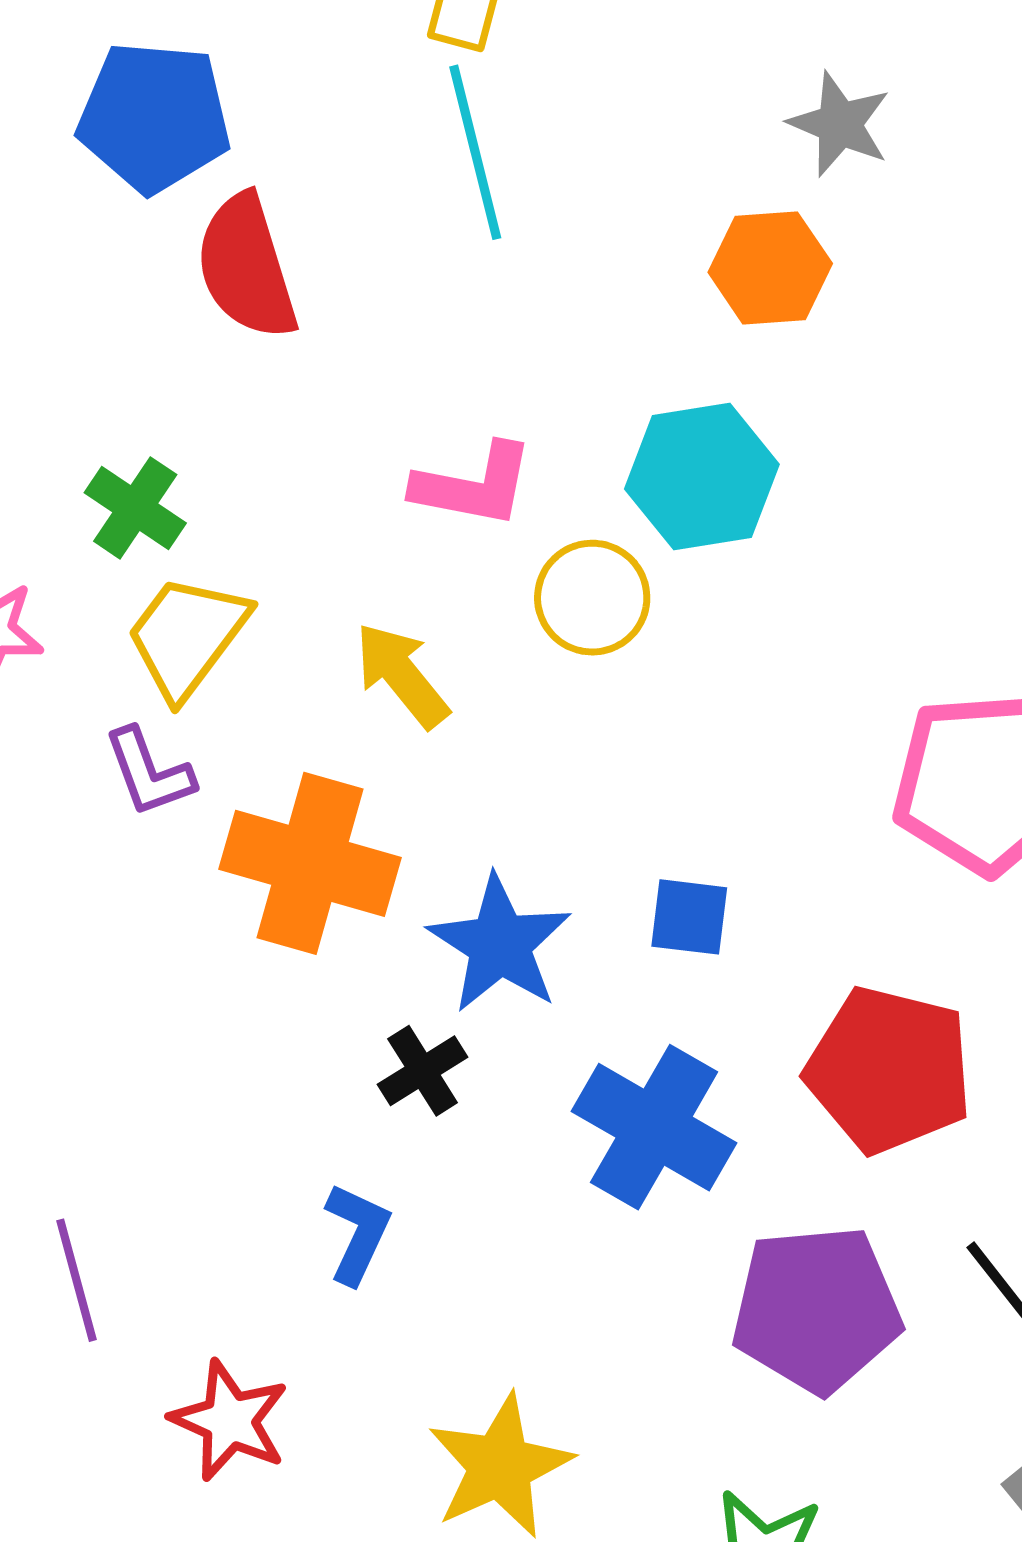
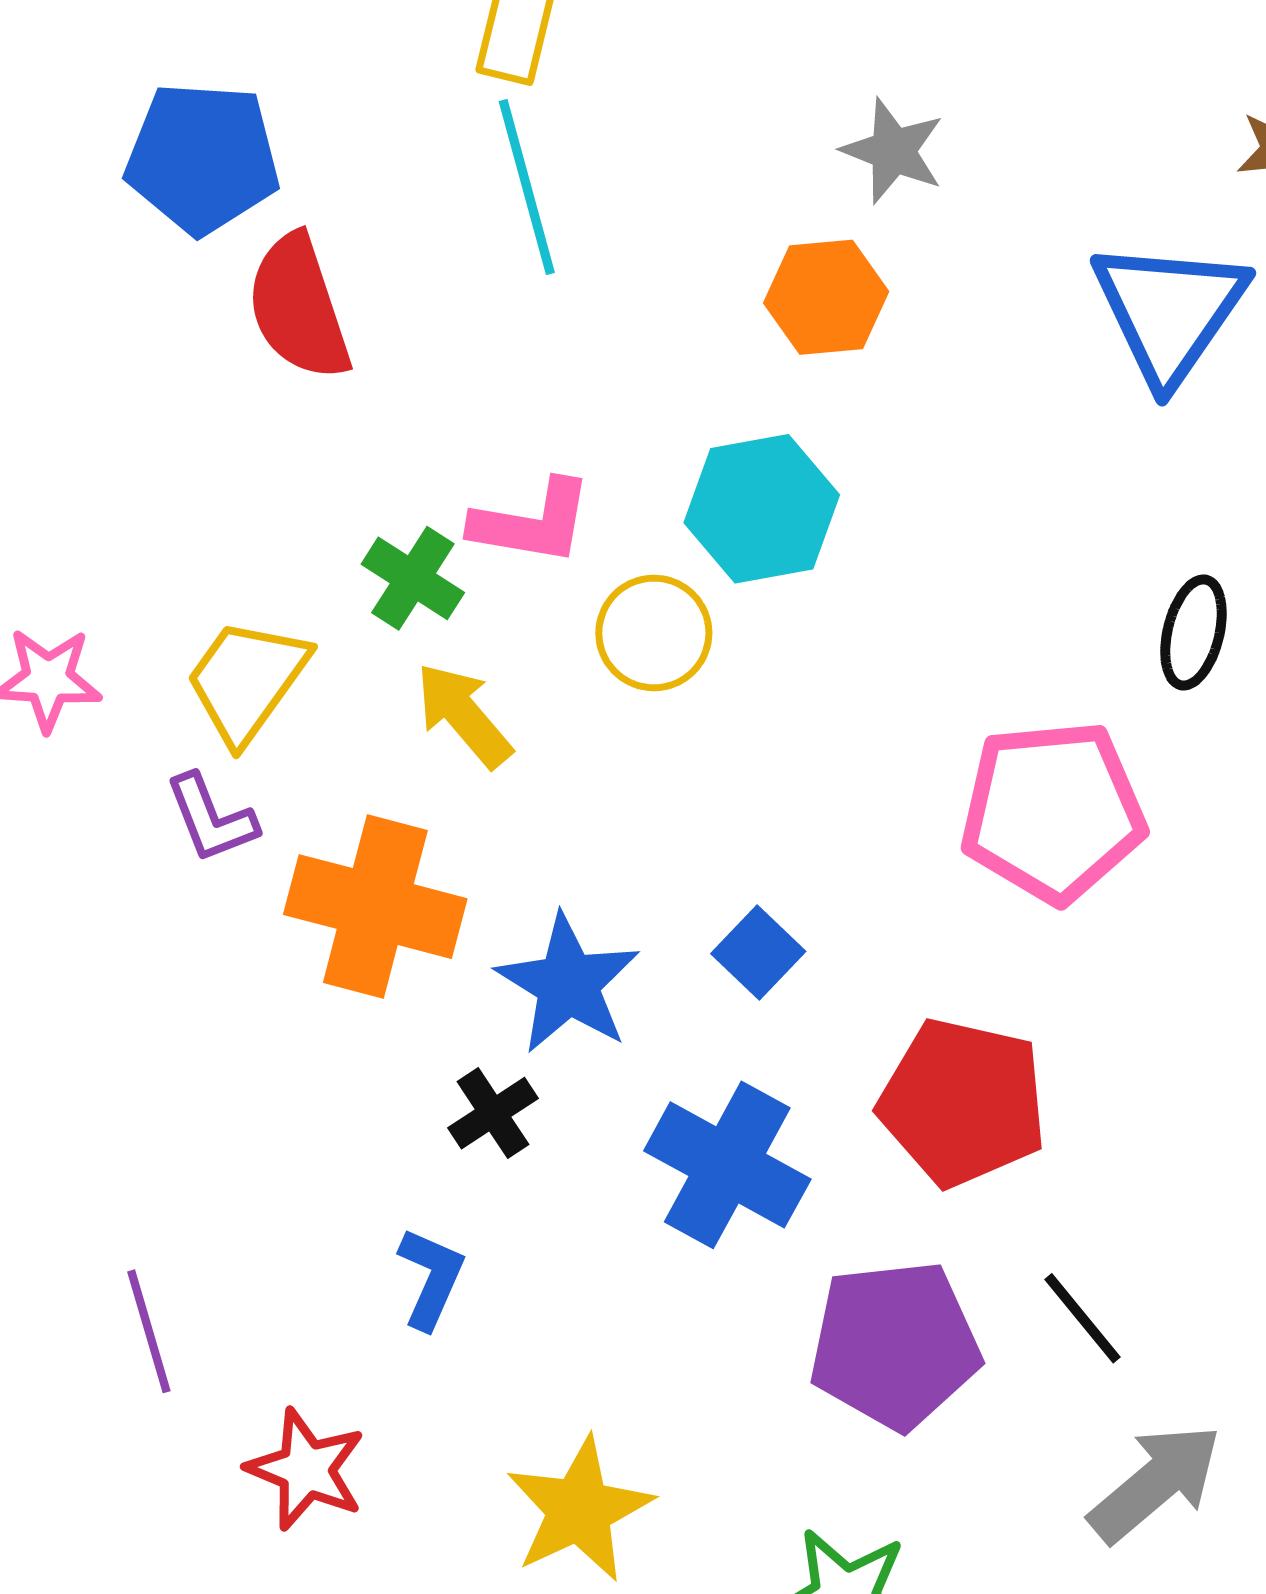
green cross: (135, 508) -> (413, 578), moved
blue square: (689, 917) -> (758, 953), turned 38

